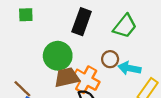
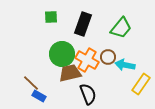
green square: (26, 15) -> (51, 17), moved
orange cross: (86, 80) -> (87, 60), moved

